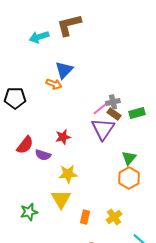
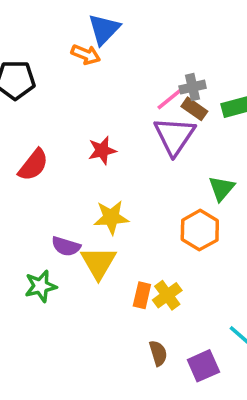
purple semicircle: (43, 155) -> (66, 246), moved
orange hexagon: (129, 178) -> (200, 230), moved
yellow cross: (114, 217) -> (167, 295), moved

